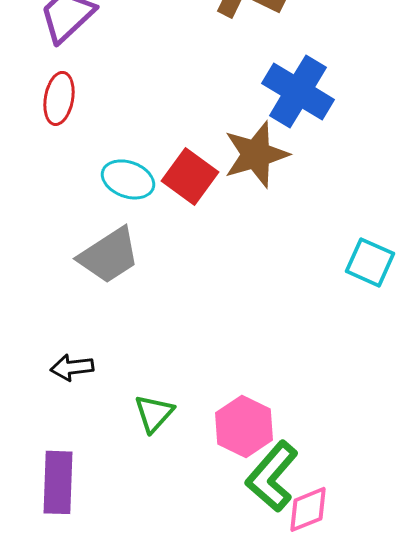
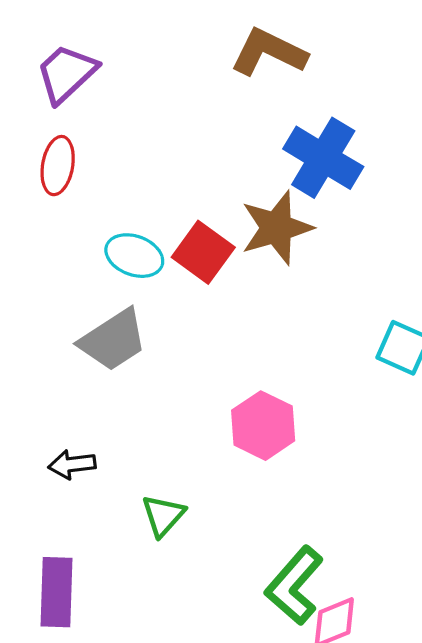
pink hexagon: (244, 426) -> (263, 426), moved

